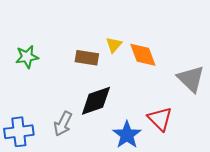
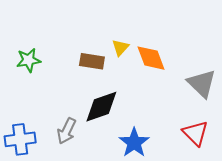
red triangle: (160, 119) -> (195, 133), moved

